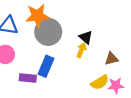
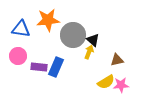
gray circle: (48, 32) -> (73, 35), moved
purple rectangle: (28, 78) -> (39, 67), moved

